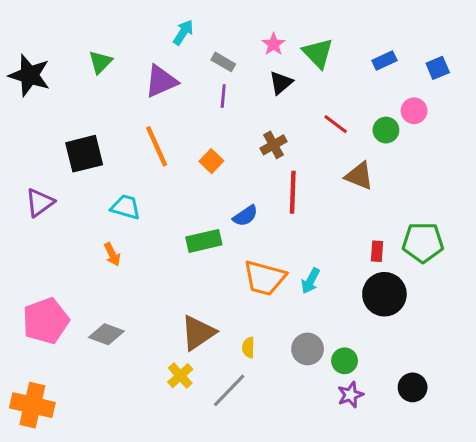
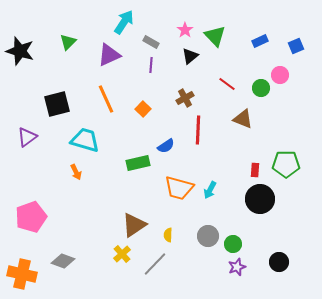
cyan arrow: (183, 32) -> (124, 22), size x1.4
cyan trapezoid: (126, 207) -> (85, 140), size x1.4
gray diamond: (106, 334) -> (63, 261), moved

